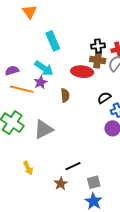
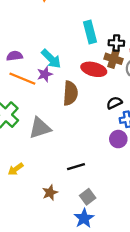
cyan rectangle: (53, 41) -> (90, 32), moved
brown semicircle: (65, 95) -> (70, 93), size x1.5
black line: (73, 166) -> (76, 167), moved
yellow arrow: (28, 168) -> (16, 169), turned 72
gray square: (94, 182) -> (88, 197), turned -32

